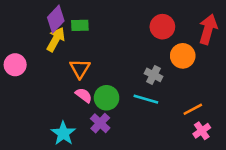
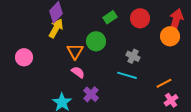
green rectangle: (80, 25) -> (110, 17), moved, turned -32
orange circle: (183, 56) -> (170, 36), moved
pink circle: (15, 65) -> (24, 57), moved
green circle: (107, 98) -> (96, 41), moved

